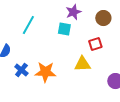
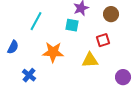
blue cross: (21, 70) -> (29, 75), moved
orange star: (45, 72) -> (53, 52), moved

